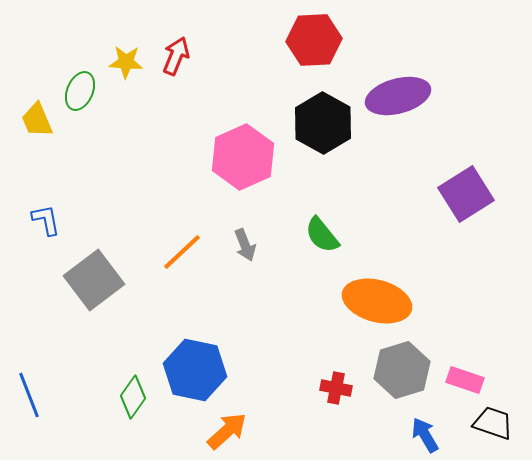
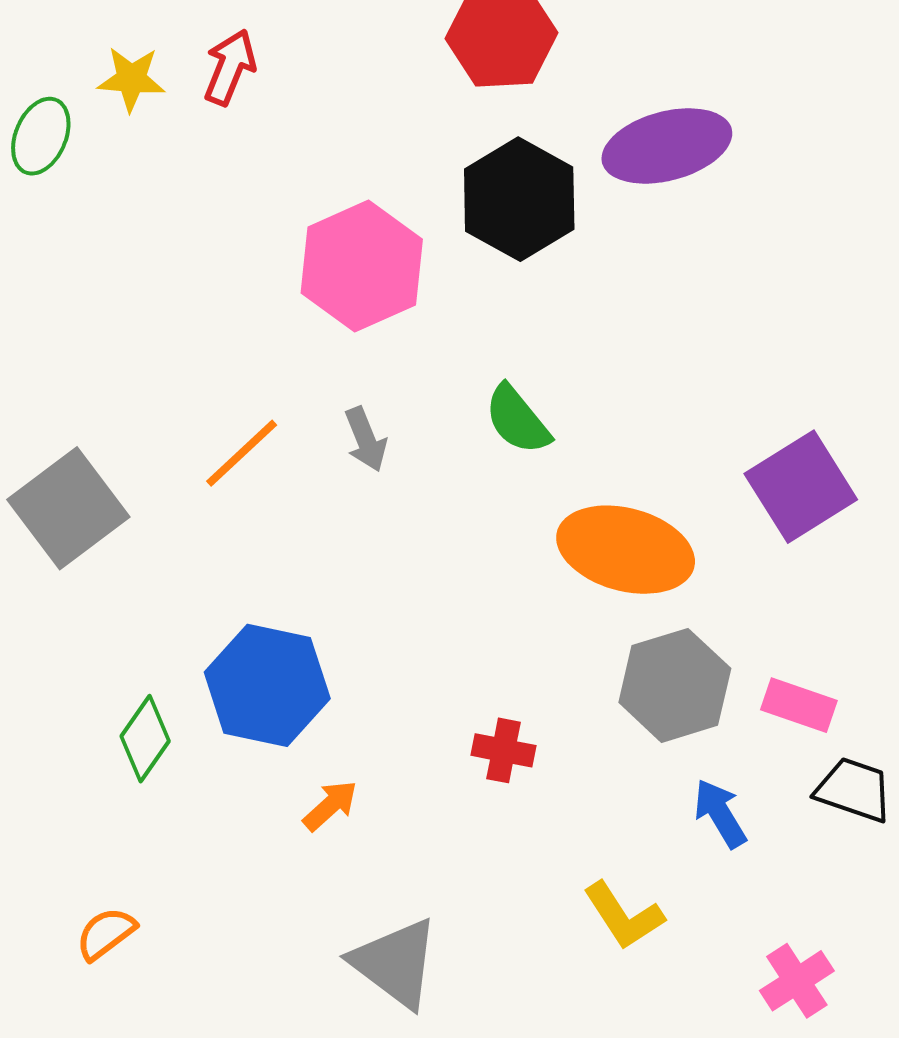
purple square: (466, 194) -> (801, 487), moved
red cross: (336, 388) -> (503, 750), moved
orange arrow: (227, 431) -> (330, 806), size x0.7

